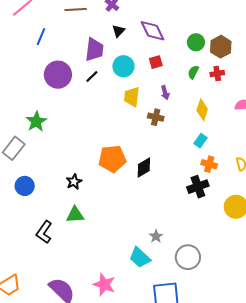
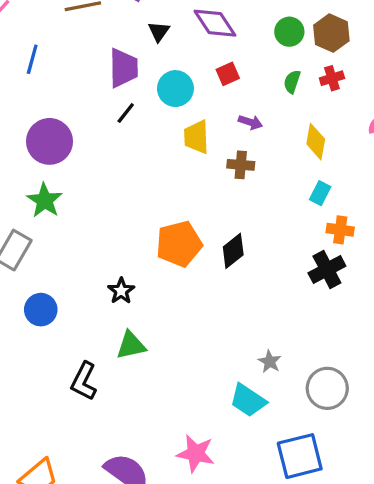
purple circle: (58, 75) -> (49, 141), moved
purple arrow: (165, 93) -> (250, 122), turned -48

